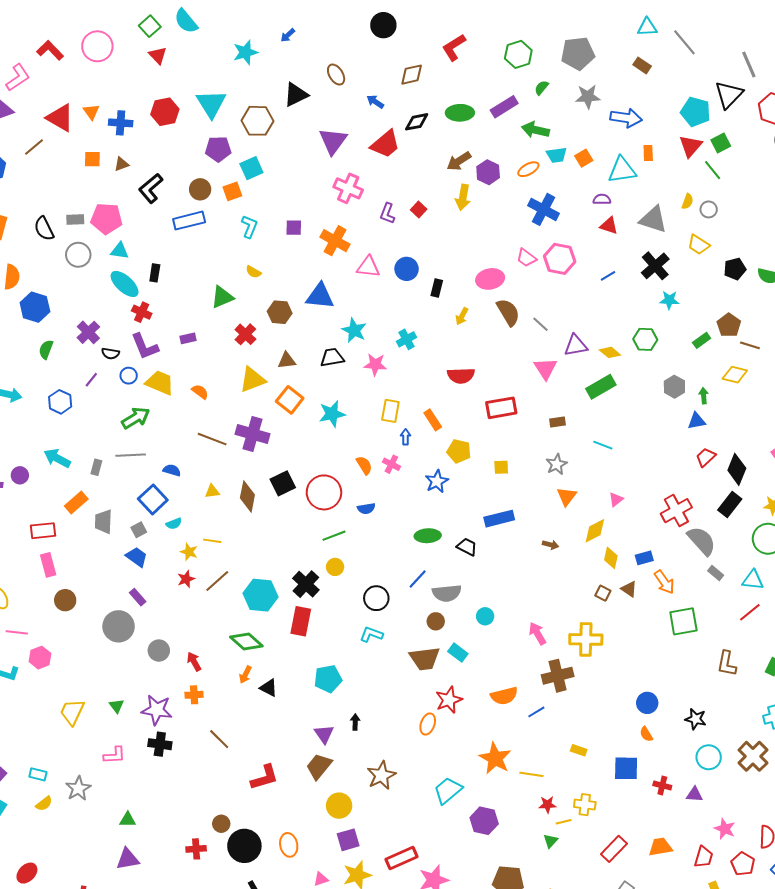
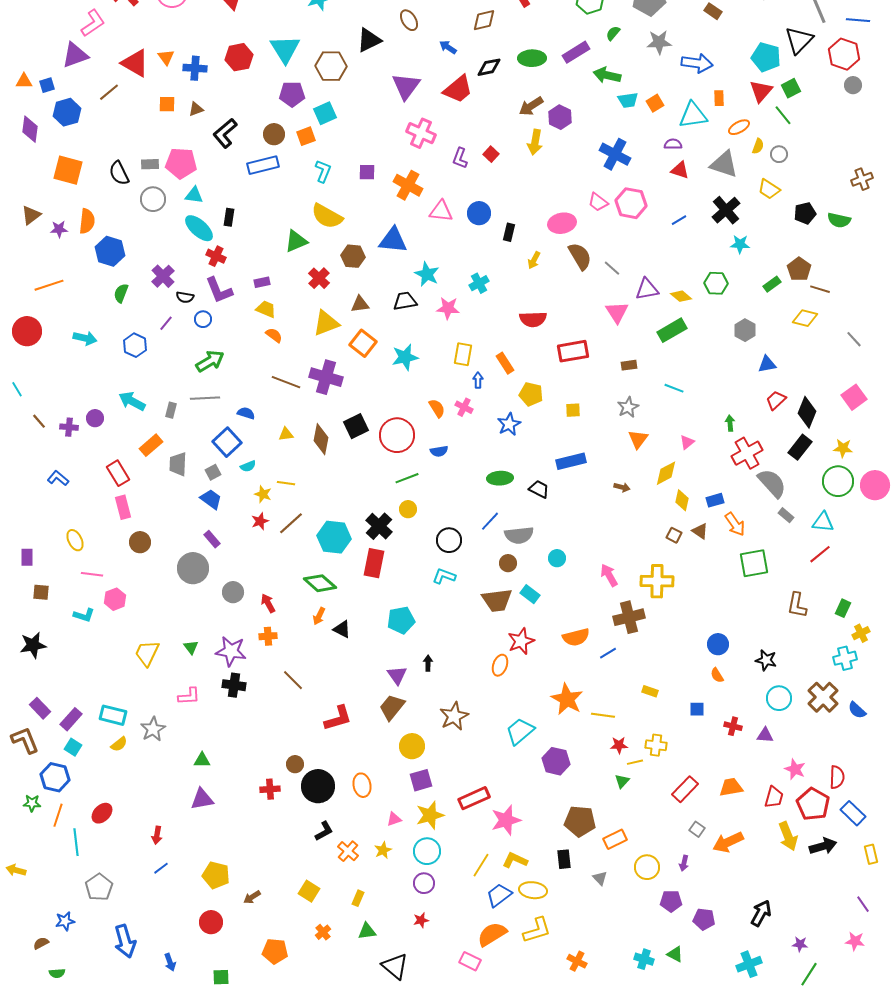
orange ellipse: (528, 169) -> (739, 127), moved
yellow semicircle: (253, 272) -> (327, 216), size x2.0
yellow trapezoid: (160, 383) -> (266, 309), moved, size x0.7
green arrow: (704, 396) -> (730, 423), moved
red rectangle: (43, 531) -> (118, 473), turned 65
blue square: (626, 768) -> (697, 709), size x0.6
cyan rectangle: (38, 774) -> (113, 715), size x1.5
red pentagon: (743, 864) -> (813, 804), size x1.4

